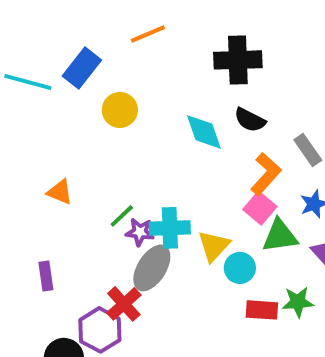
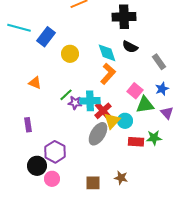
blue rectangle: (82, 68) -> (46, 37), moved
yellow circle: (120, 110) -> (70, 54), moved
orange L-shape: (266, 174) -> (108, 74), moved
yellow triangle: (214, 246) -> (112, 121), moved
gray ellipse: (152, 268) -> (98, 134), moved
red cross: (124, 304) -> (103, 111), moved

